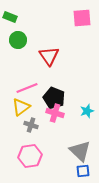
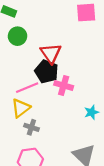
black pentagon: (54, 98) -> (46, 72), moved
pink cross: (55, 113) -> (64, 85), moved

